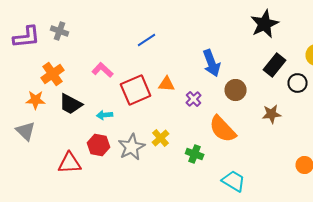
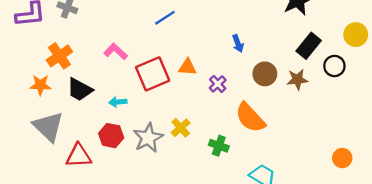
blue arrow: (212, 63) -> (238, 44), size x0.6
brown star: (272, 114) -> (297, 79), moved
gray triangle: (26, 131) -> (48, 127), moved, size x1.4

